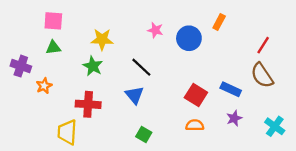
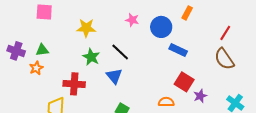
green triangle: (53, 48) -> (42, 50), moved
green star: (93, 66) -> (91, 57), moved
blue rectangle: (231, 89) -> (178, 50), moved
red square: (196, 95) -> (184, 82), moved

